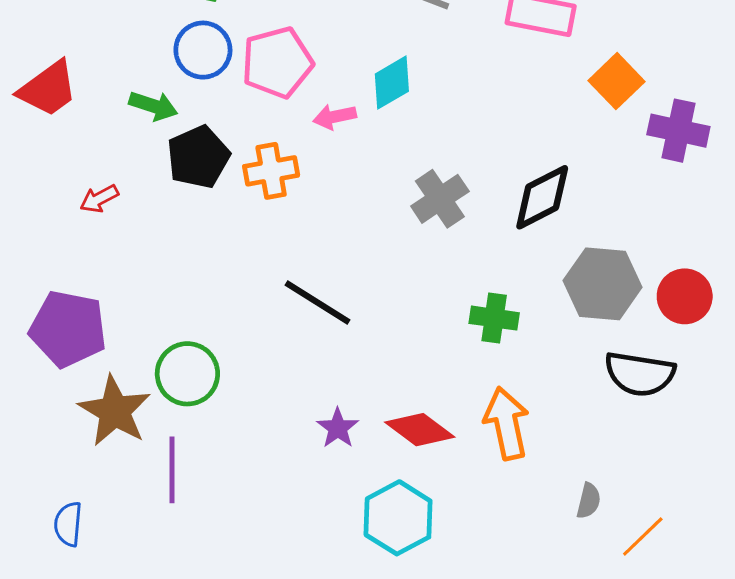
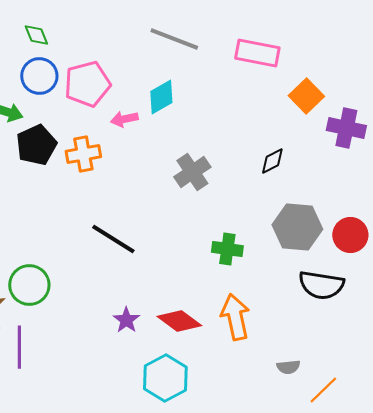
black diamond: (542, 197) -> (272, 161), moved, size x0.6
gray semicircle: (589, 501) -> (288, 367), turned 70

